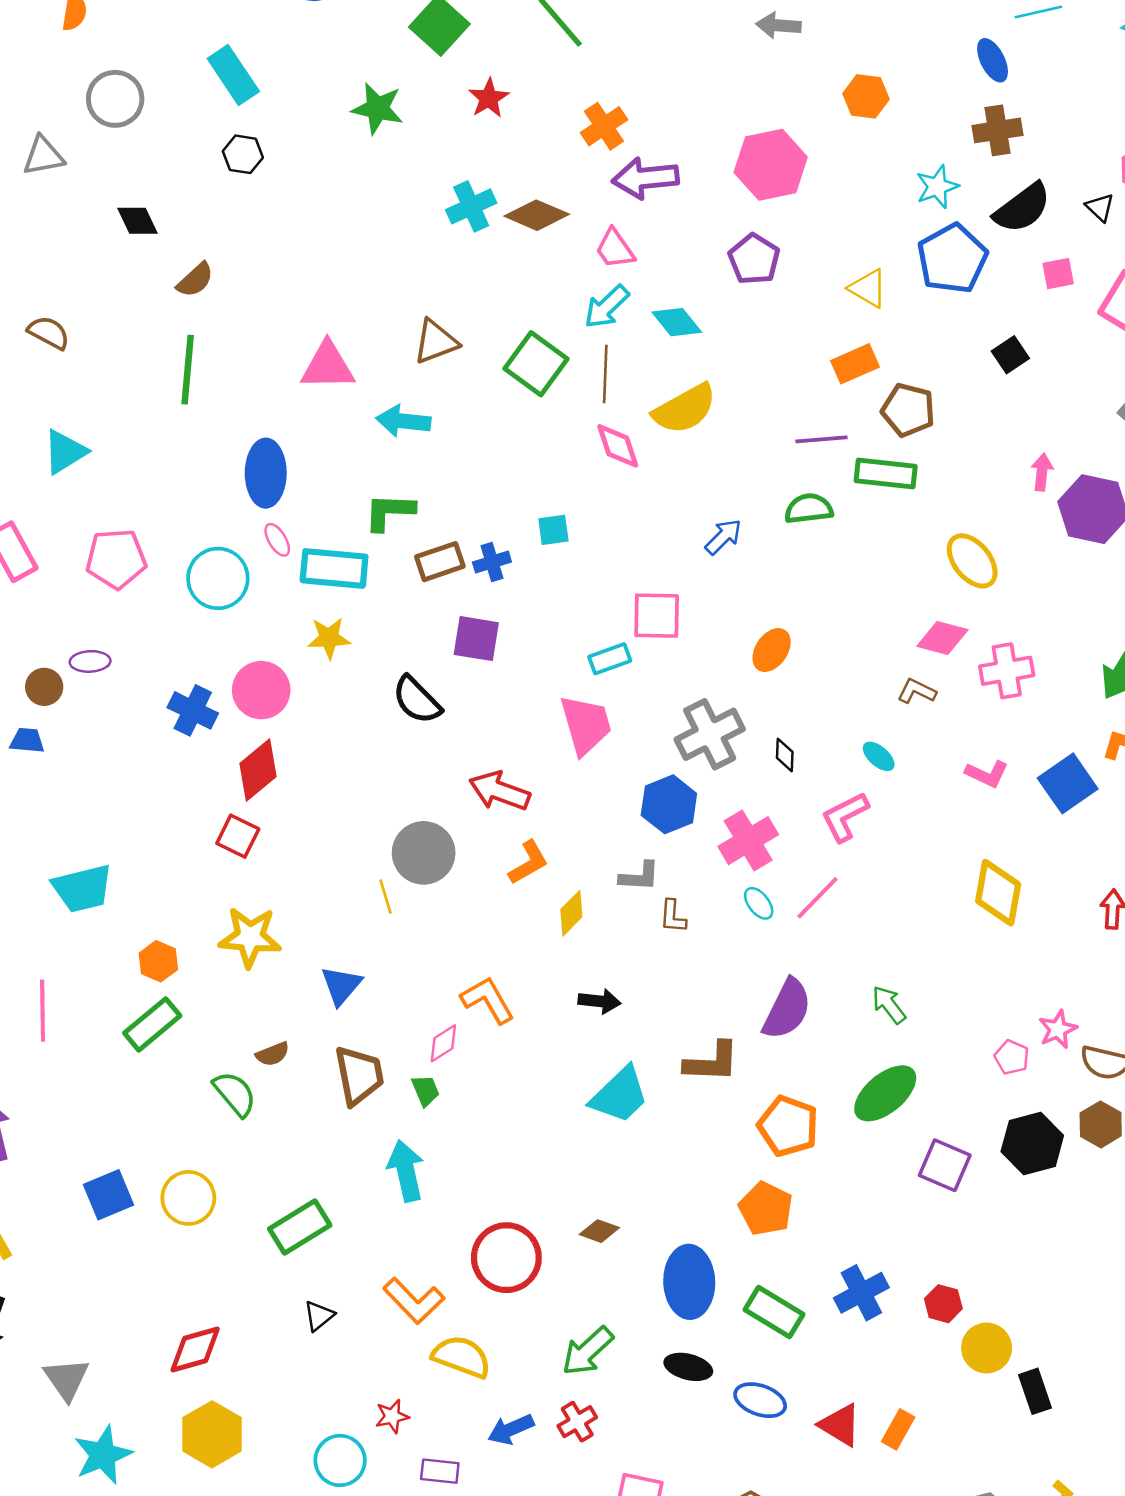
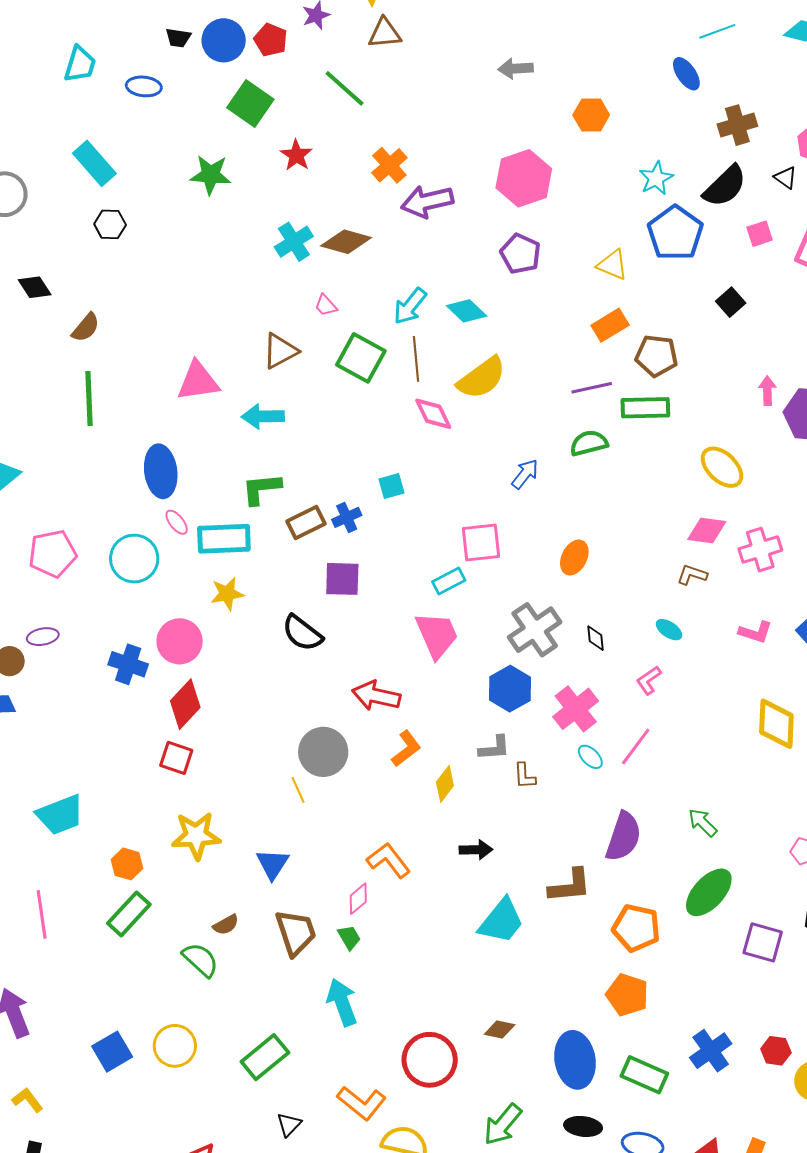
brown cross: (997, 130) -> (737, 125), moved
pink trapezoid: (615, 249) -> (326, 305), moved, size x0.7
pink L-shape: (845, 817) -> (649, 680), size x0.7

